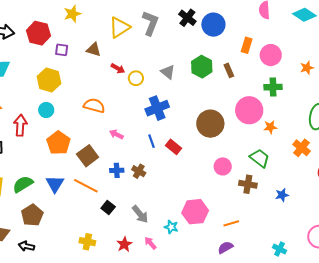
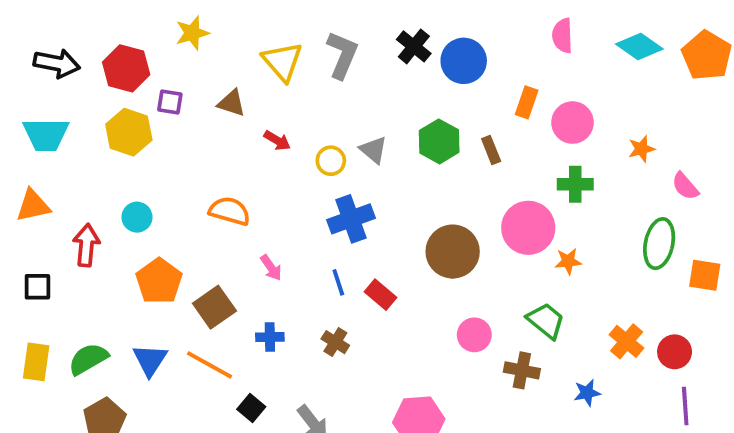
yellow triangle: (119, 27) -> (282, 62), turned -40
yellow circle: (136, 78) -> (331, 161), moved
yellow hexagon: (49, 80) -> (129, 132), moved
pink arrow: (116, 134) -> (271, 268), turned -152
orange cross: (302, 148) -> (627, 341), moved
brown cross: (139, 171) -> (335, 342), moved

